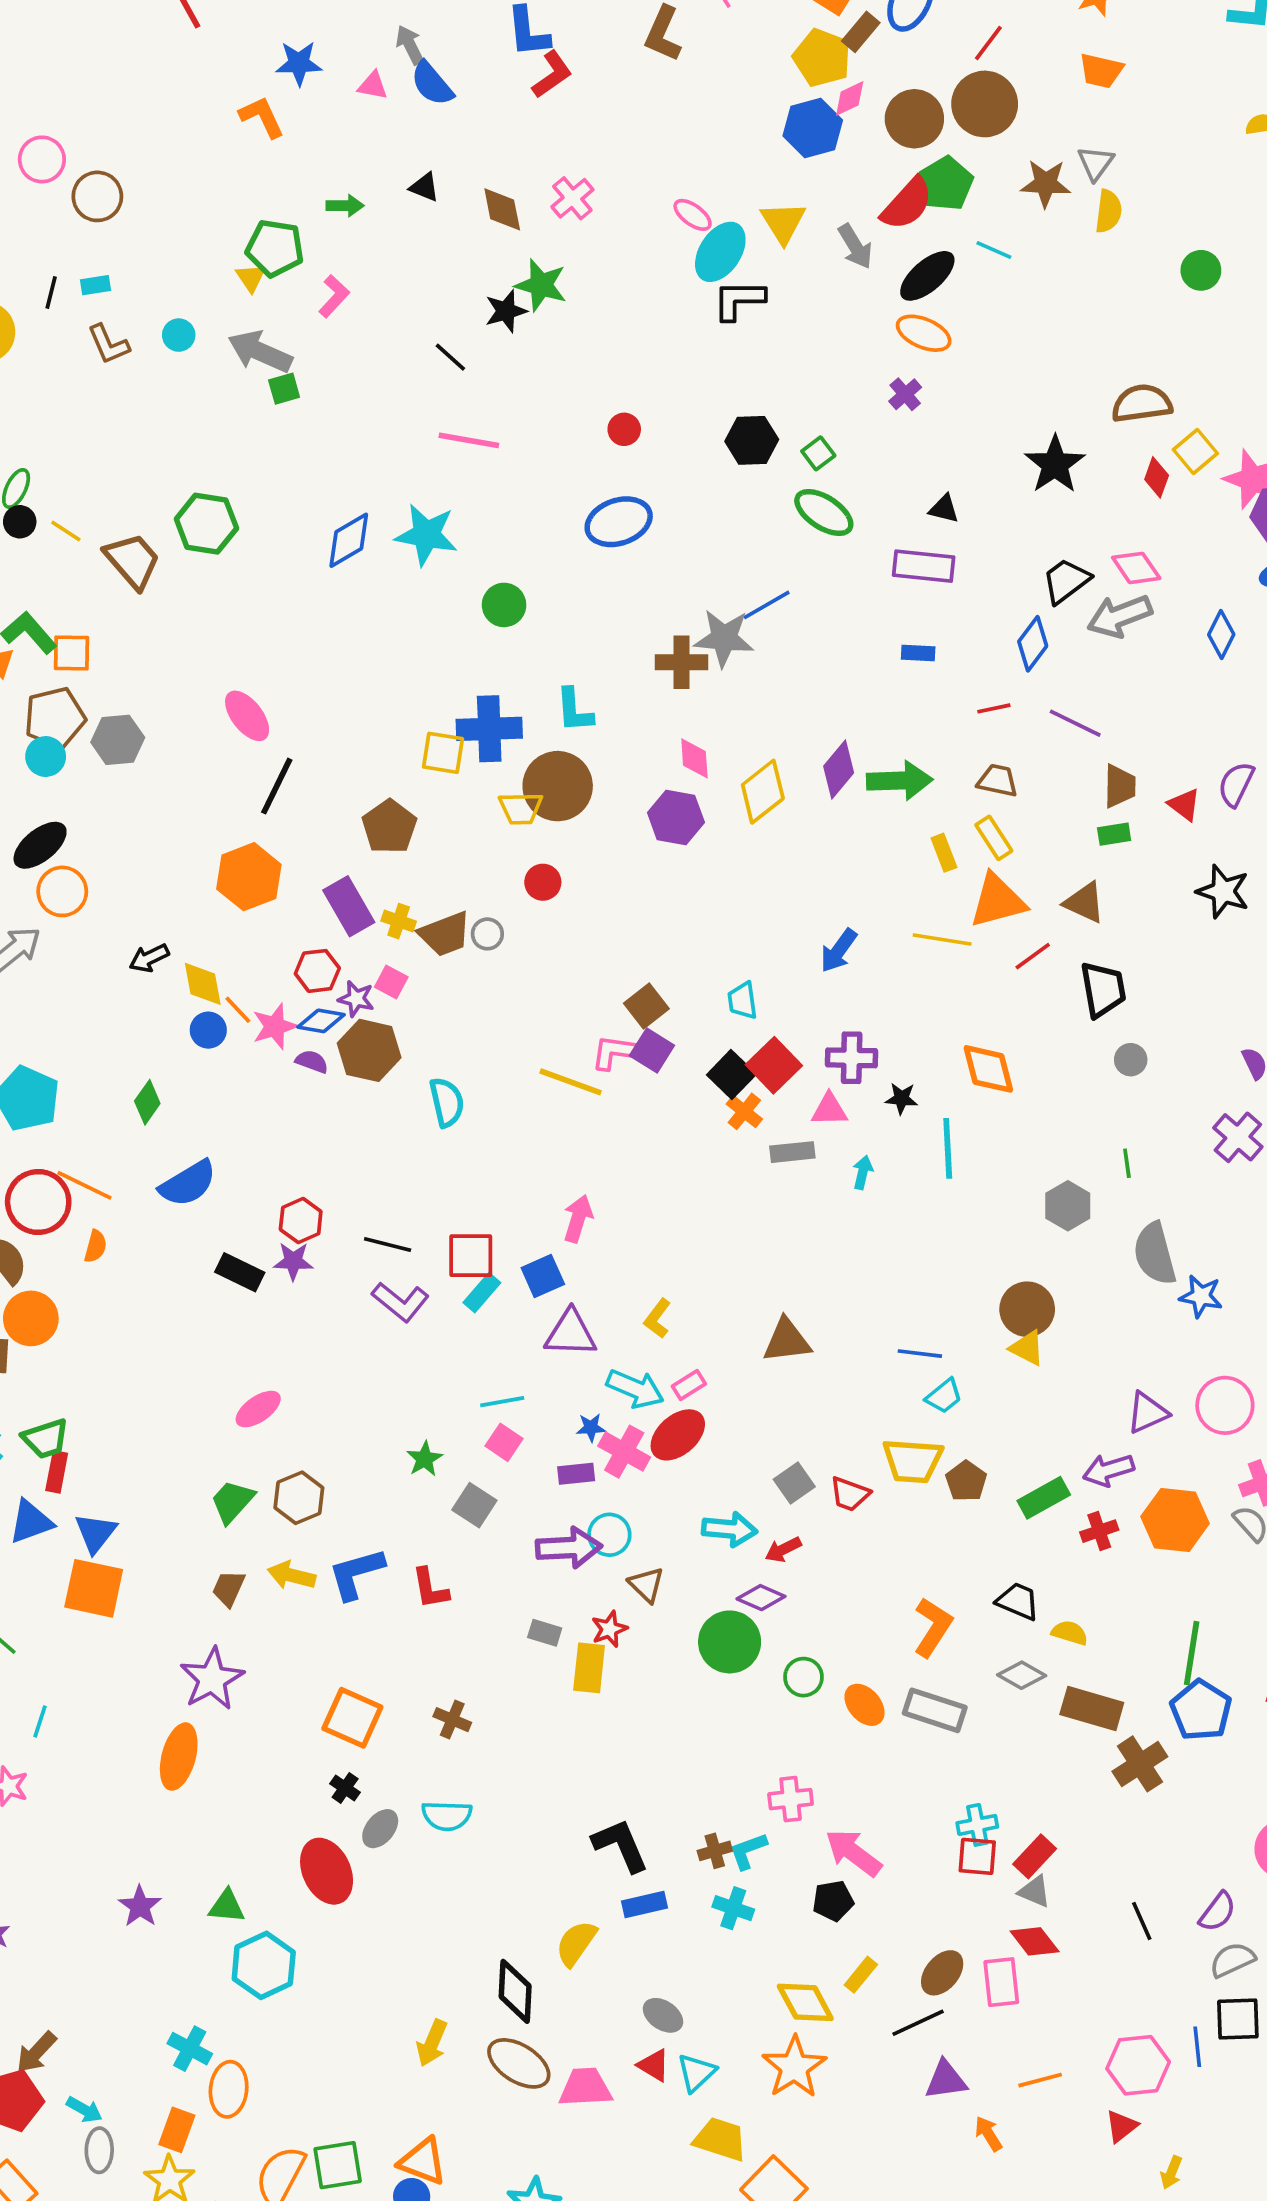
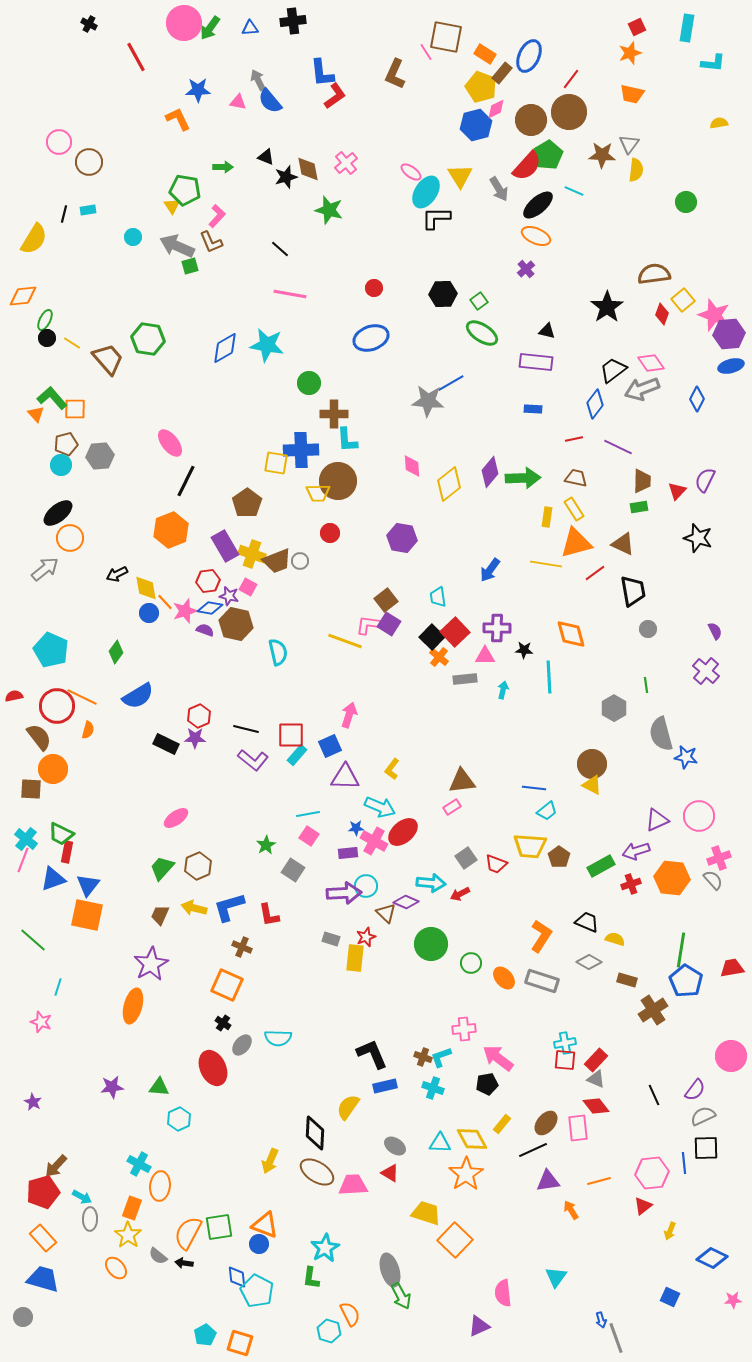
black star: (506, 311) -> (286, 177), moved
brown L-shape: (108, 344) -> (211, 242), moved
brown cross: (681, 662) -> (334, 414), moved
brown pentagon: (55, 718) -> (66, 444), size x0.7
red triangle: (1184, 805) -> (677, 491), turned 36
purple hexagon: (676, 818) -> (402, 538), moved
yellow rectangle: (944, 853) -> (547, 517), turned 30
yellow cross: (399, 921) -> (252, 554), size x1.5
pink rectangle: (689, 1385) -> (452, 807), moved
green trapezoid: (46, 1439) -> (61, 834), turned 44
purple diamond: (761, 1598) -> (406, 902), moved
brown rectangle: (1092, 1708) -> (627, 980), size x0.6
brown cross: (452, 1720) -> (242, 947), moved
brown cross: (715, 1851) -> (423, 1057), turned 36
purple star: (140, 1906) -> (112, 1087), turned 30
cyan hexagon: (264, 1965) -> (179, 1119), size x0.7
cyan triangle: (696, 2073) -> (440, 1143), moved, turned 45

